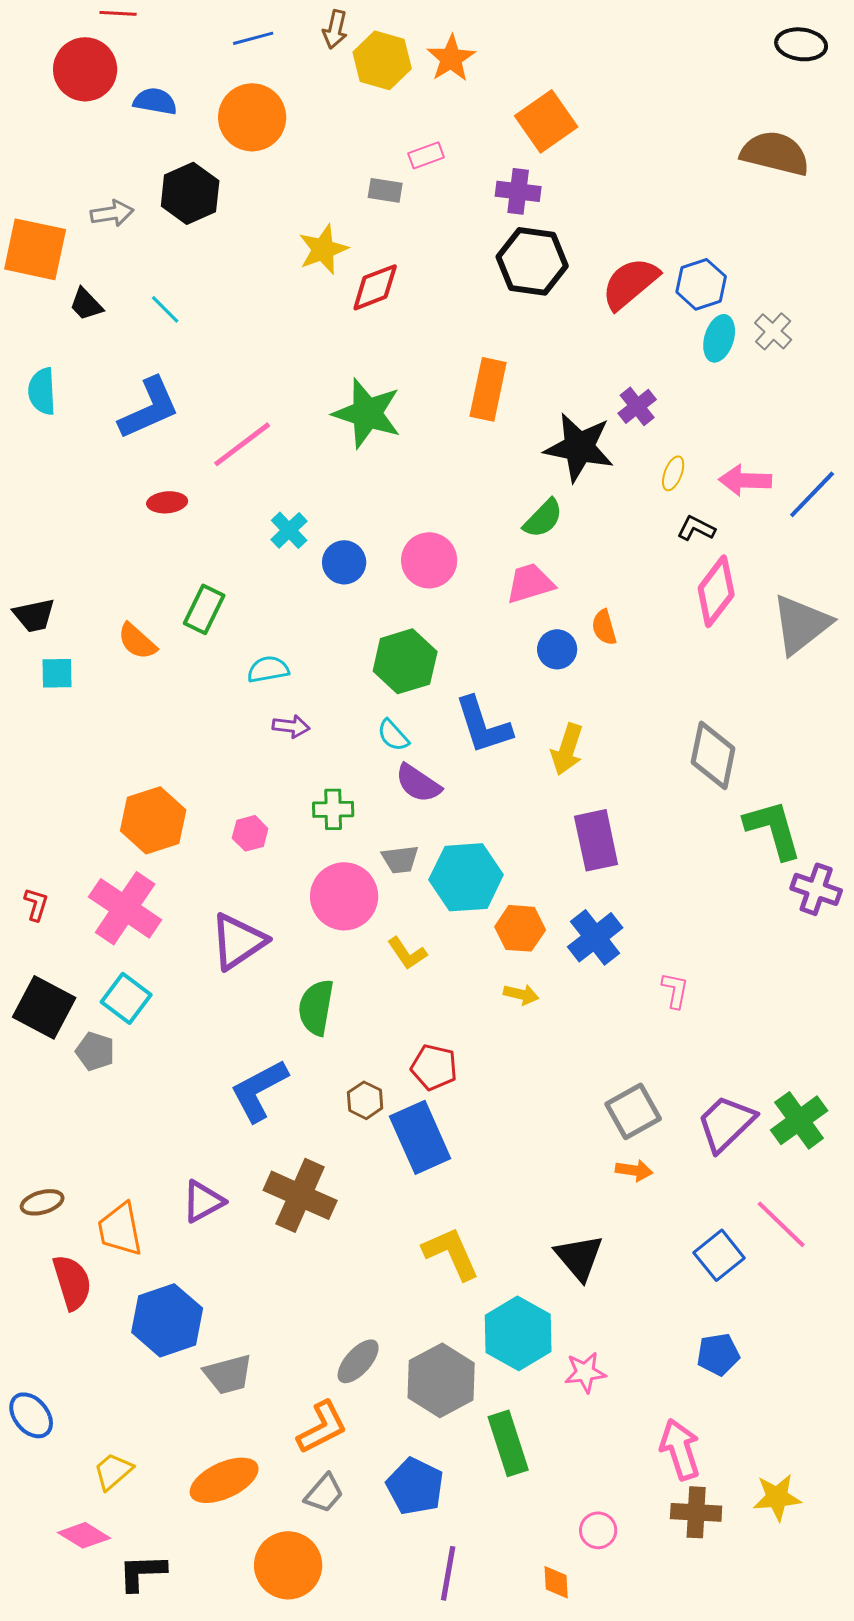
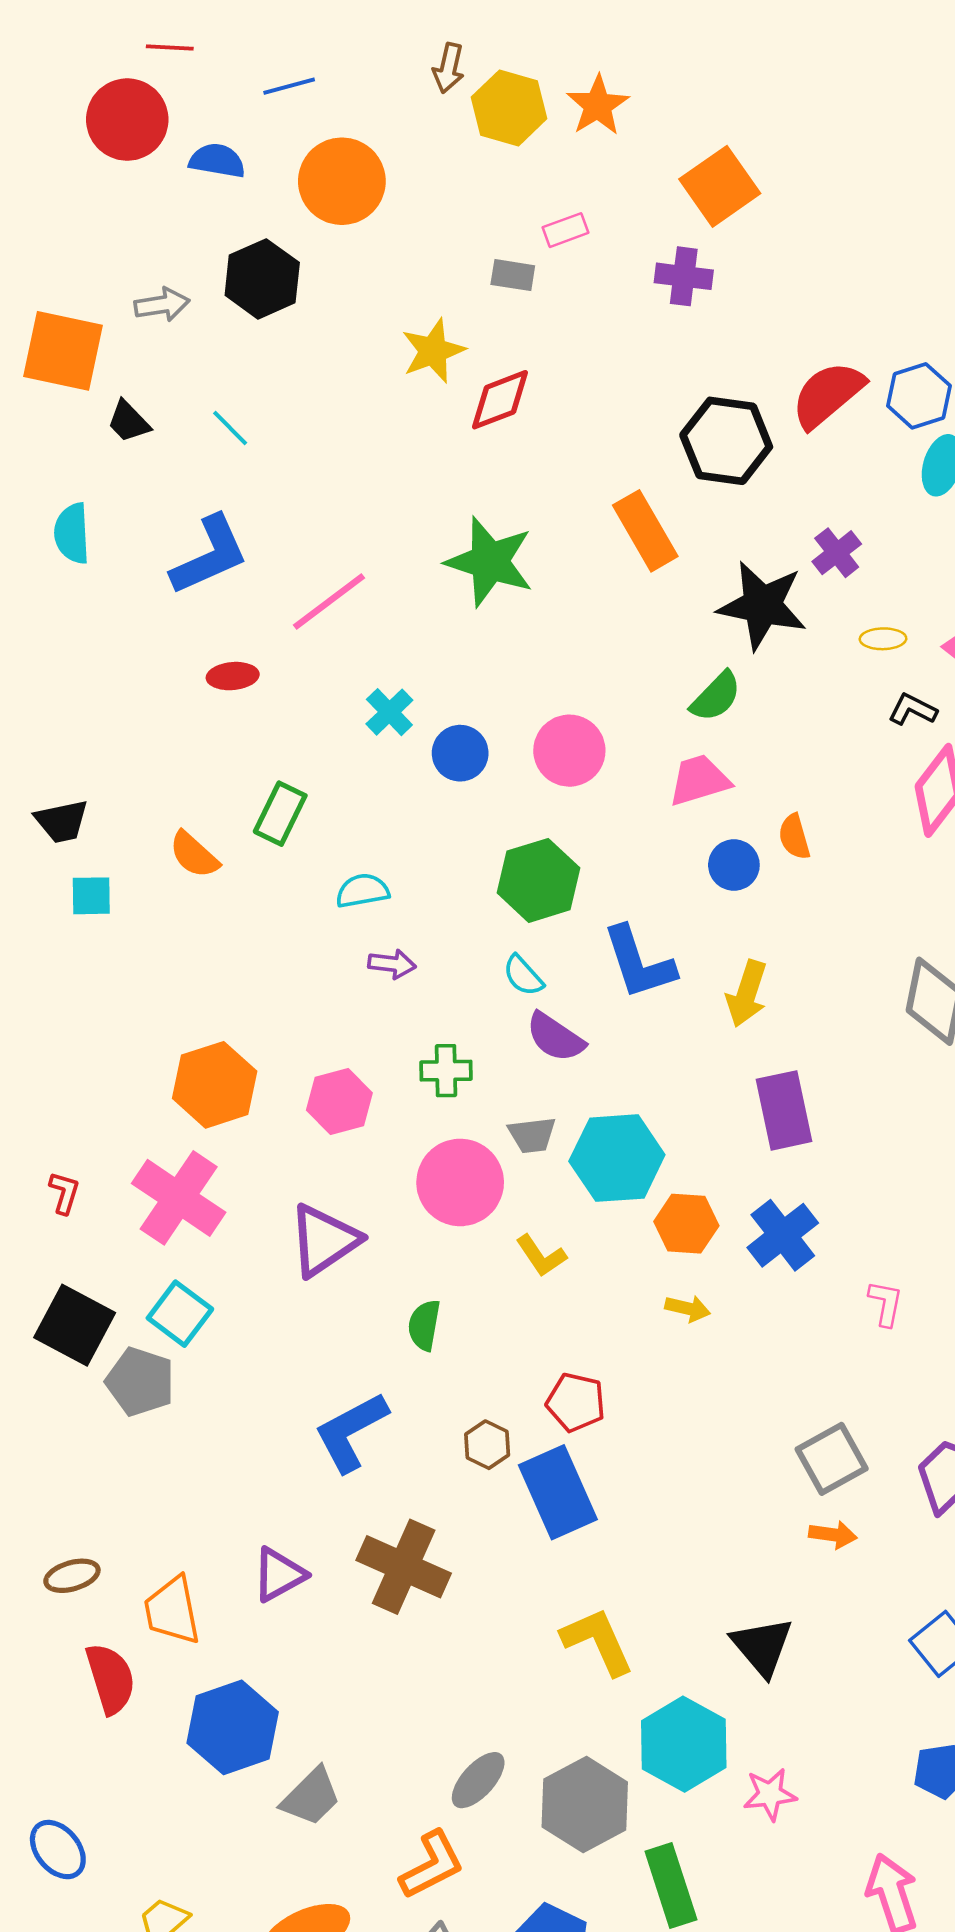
blue line: (253, 38) -> (289, 86), moved
black hexagon: (532, 261) -> (726, 441), moved
orange rectangle: (488, 389) -> (645, 531), turned -42
yellow ellipse: (673, 473) -> (883, 639), turned 68
pink hexagon: (250, 833) -> (339, 1101), size x1.4
green semicircle: (316, 1007) -> (424, 1325), size x0.7
gray pentagon: (95, 1051) -> (140, 1382), size x1.4
gray trapezoid: (228, 1374) -> (311, 1797), turned -30

